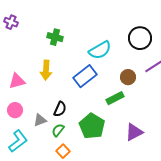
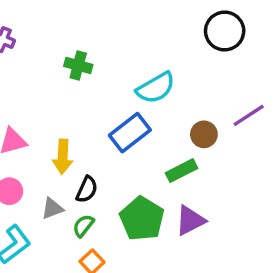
black circle: (140, 38) -> (225, 31), moved
yellow arrow: (46, 70) -> (63, 157), moved
purple triangle: (134, 132) -> (190, 220), moved

